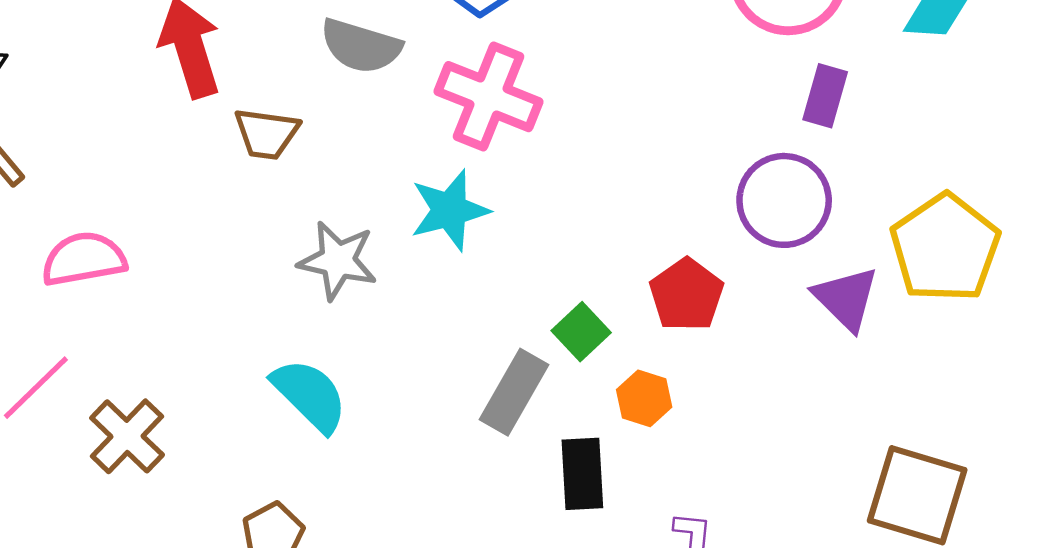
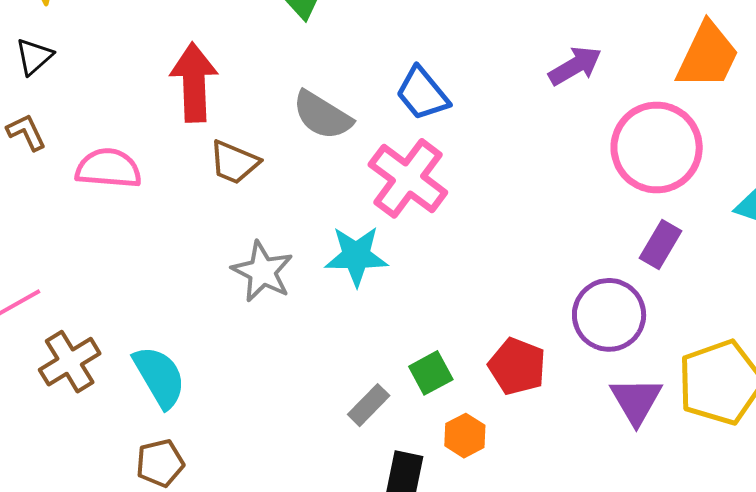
pink semicircle: (84, 259) -> (108, 168), moved
red pentagon: (687, 295) -> (517, 366), turned -30
gray rectangle: (514, 392) -> (369, 405), size x0.7
cyan semicircle: (310, 395) -> (159, 377), moved

